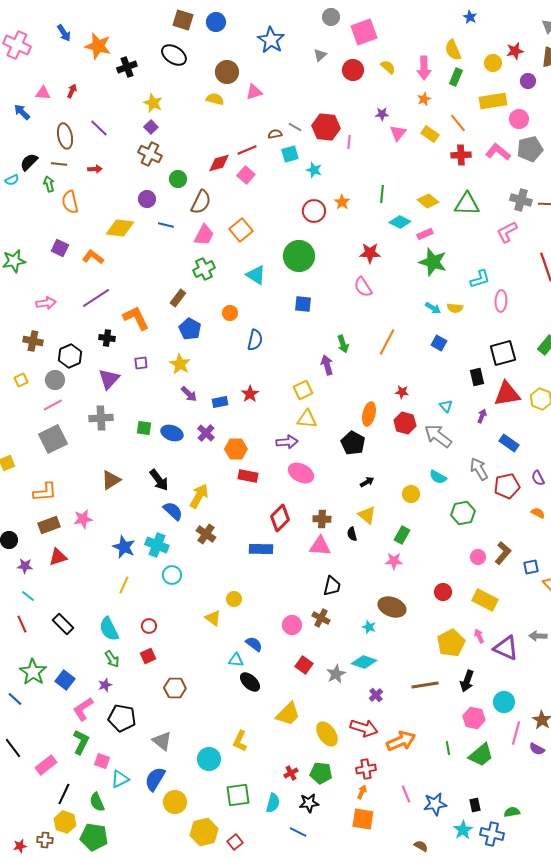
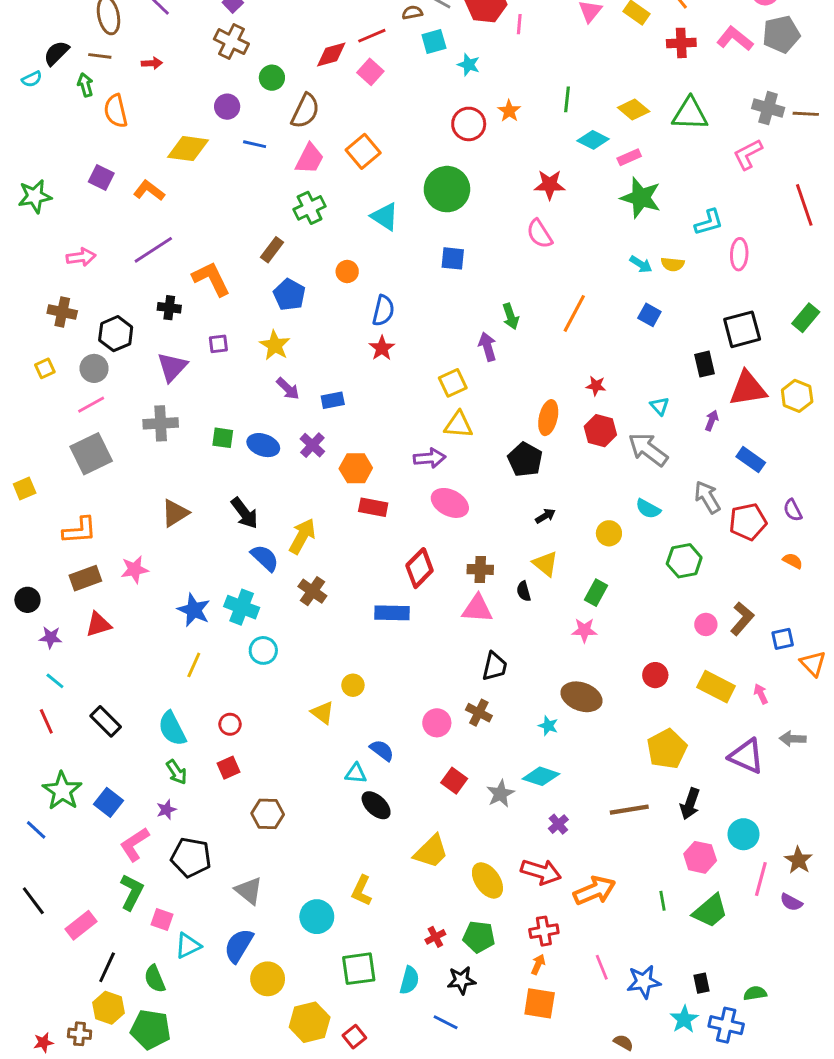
red star: (250, 394) -> (382, 348), moved
pink arrow: (479, 636) -> (761, 694), moved

